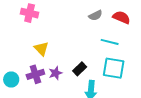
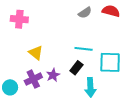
cyan line: (110, 42) -> (84, 49), moved

